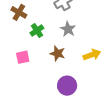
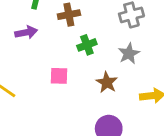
brown cross: (19, 12) -> (69, 15), turned 35

